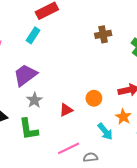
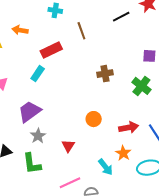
orange circle: (94, 98) -> (94, 119), moved
red triangle: (66, 110) -> (68, 146), turned -32

